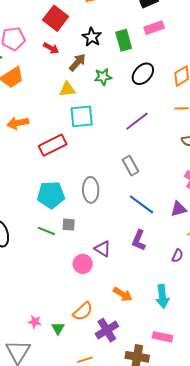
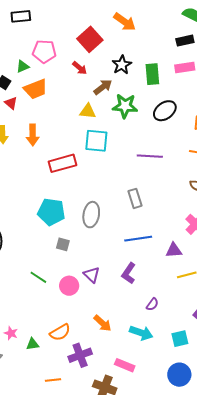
green star: (103, 77) -> (125, 106), size x1.4
purple line: (137, 121) -> (150, 156), turned 30
orange arrow: (18, 123) -> (33, 135), turned -90
blue line: (141, 204) -> (138, 239), turned -56
green line: (46, 231) -> (38, 277), moved
purple semicircle: (177, 256) -> (152, 304), moved
cyan arrow: (162, 296) -> (141, 333), turned -75
green triangle: (58, 328) -> (33, 344), turned 40
pink rectangle: (162, 337) -> (125, 365), moved

